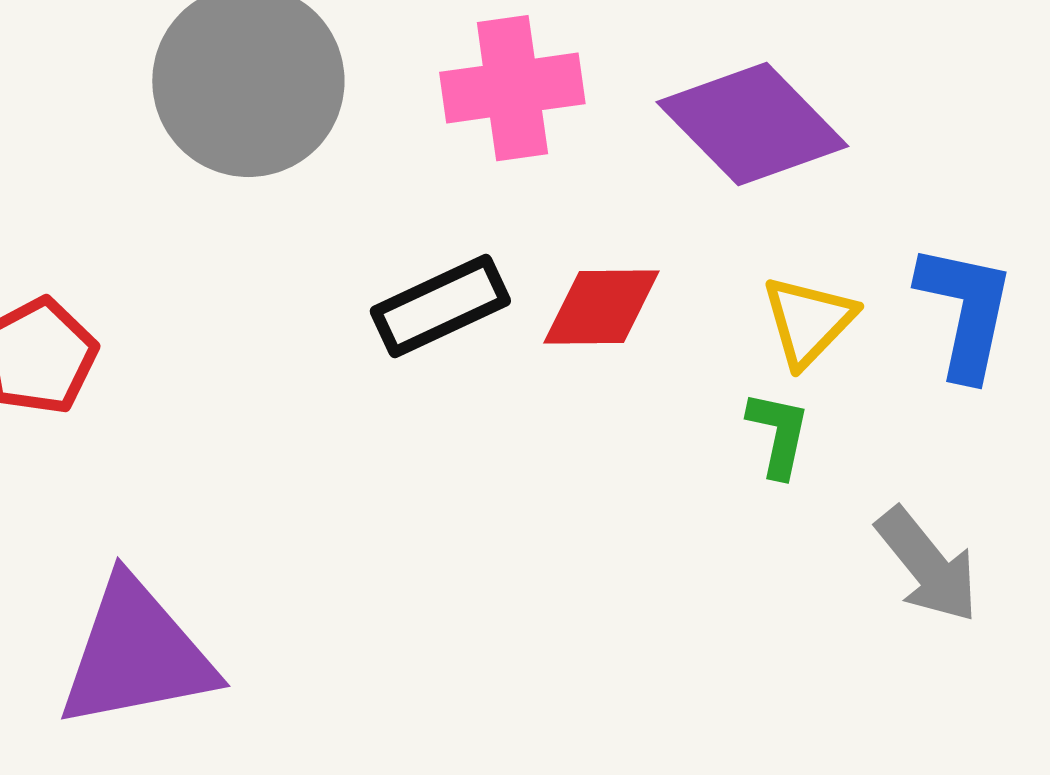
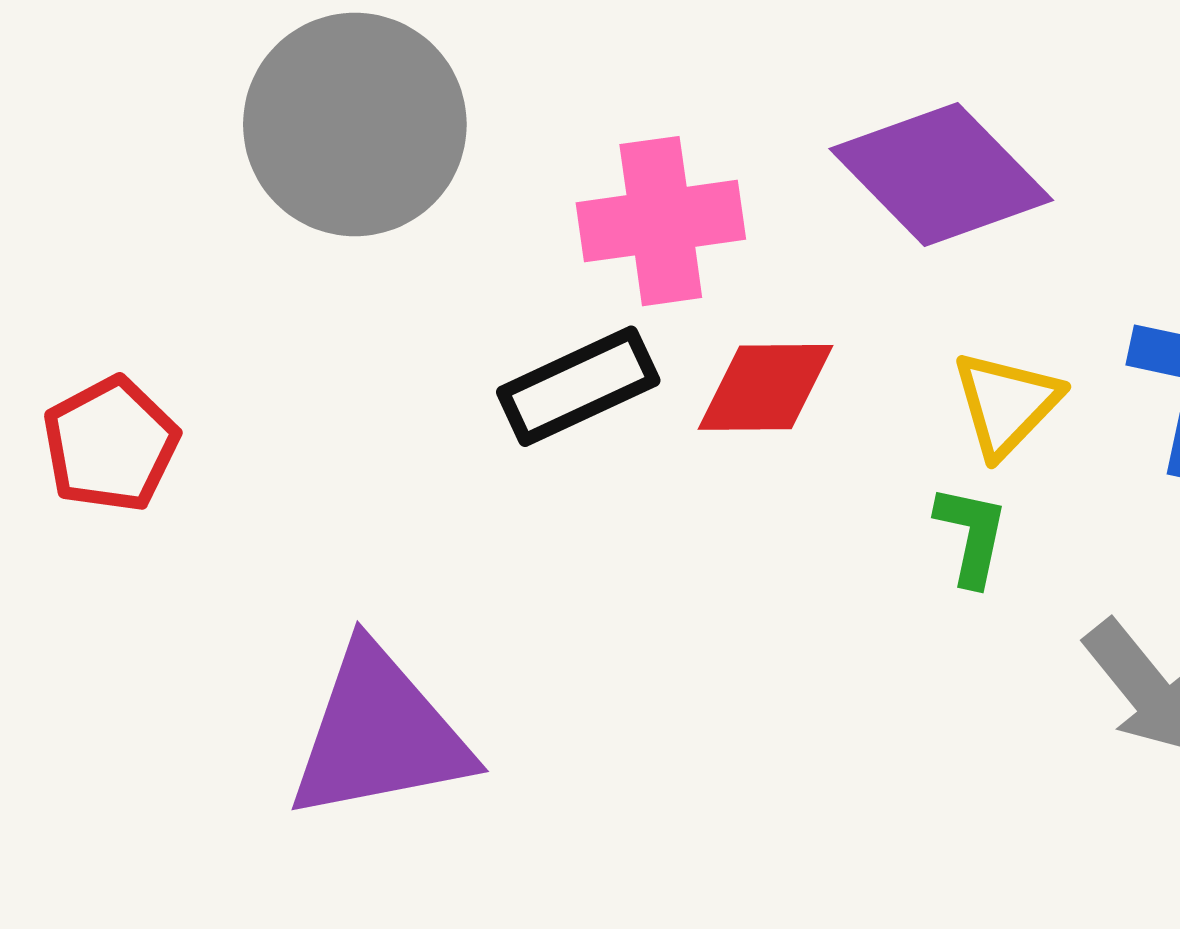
pink cross: (512, 88) -> (661, 221), moved
purple triangle: (136, 654) -> (379, 734), moved

